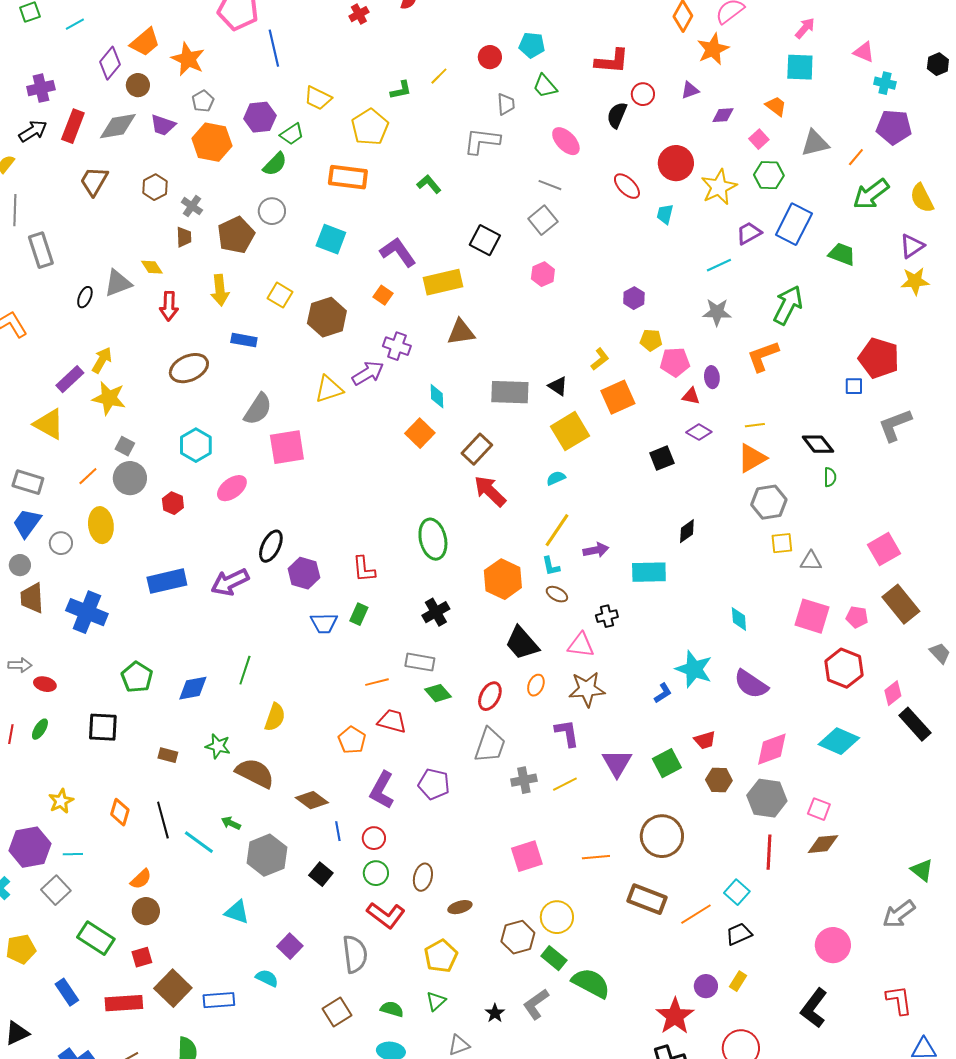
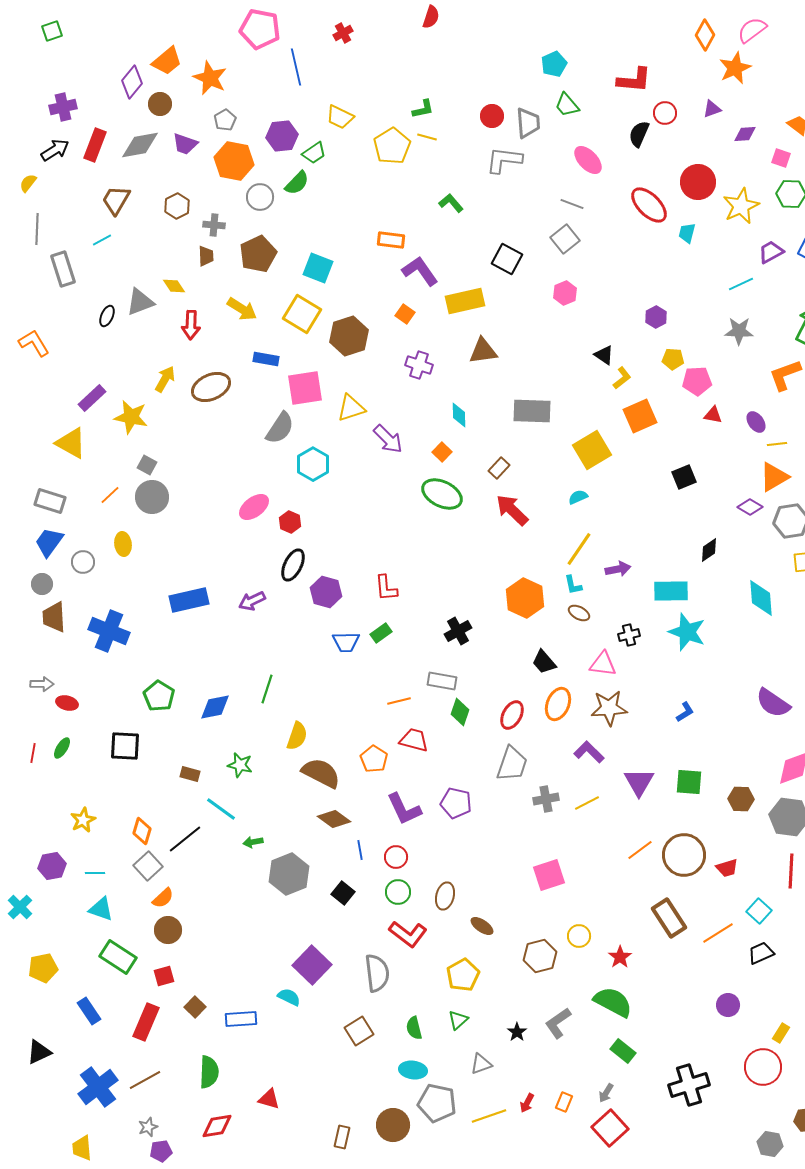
red cross: (359, 14) -> (343, 33), moved
cyan line: (75, 24) -> (102, 240), moved
cyan pentagon: (532, 45) -> (554, 64), turned -30
red circle: (490, 57) -> (492, 116), moved
yellow line: (439, 76) -> (427, 137), moved, turned 60
gray trapezoid: (506, 104) -> (528, 123), size x1.4
pink square: (759, 139) -> (781, 158), turned -30
orange rectangle: (348, 177) -> (391, 240), moved, size x0.7
red ellipse: (627, 186) -> (649, 205), size x1.4
gray cross: (192, 206) -> (214, 225), turned -30
gray circle: (272, 211) -> (260, 197), moved
cyan square: (331, 239) -> (318, 268), moved
yellow arrow: (220, 290) -> (242, 309), turned -52
yellow square: (280, 295) -> (302, 314), size x1.5
yellow arrow: (102, 360) -> (165, 379), moved
purple arrow: (368, 373) -> (388, 439), moved, turned 76
purple ellipse: (712, 377) -> (756, 422), moved, turned -30
black triangle: (558, 386) -> (604, 355), moved
purple diamond: (699, 432) -> (750, 507), moved
orange square: (420, 433) -> (442, 452), size x0.7
cyan hexagon: (196, 445) -> (313, 464), moved
pink square: (287, 447) -> (305, 388), moved
brown rectangle: (477, 449) -> (499, 468), size x0.7
red hexagon: (173, 503) -> (290, 522), moved
yellow ellipse: (101, 525) -> (123, 544), size x0.7
green ellipse: (433, 539) -> (442, 494), moved, turned -51
purple arrow: (230, 582) -> (252, 601), size x0.7
green rectangle: (359, 614) -> (381, 633), turned 30
cyan diamond: (739, 619) -> (761, 598), moved, size x1.5
black trapezoid: (522, 643) -> (544, 662), size x0.7
cyan star: (694, 669) -> (687, 632), moved
orange ellipse: (536, 685) -> (558, 704), size x1.5
green diamond: (438, 693) -> (460, 712), turned 60
purple L-shape: (567, 733) -> (589, 752), turned -36
red trapezoid: (705, 740) -> (727, 868), moved
green square: (667, 763) -> (689, 782), turned 32
brown semicircle: (255, 773) -> (321, 773), moved
purple L-shape: (382, 790) -> (404, 809), turned -54
black line: (163, 820) -> (185, 839), turned 66
green arrow: (231, 823) -> (253, 842), turned -36
cyan line: (199, 842) -> (221, 809), moved
purple hexagon: (30, 847) -> (52, 866), size x0.7
orange line: (596, 857) -> (640, 850), moved, turned -32
gray square: (56, 890) -> (148, 866), moved
brown rectangle: (647, 899) -> (669, 918), turned 36
brown ellipse: (460, 907) -> (482, 926), turned 50
cyan triangle: (237, 912) -> (101, 909), moved
yellow circle: (557, 917) -> (579, 936), size x0.7
purple square: (290, 946) -> (312, 965), size x1.5
green rectangle: (554, 958) -> (623, 1051), moved
yellow rectangle: (738, 981) -> (781, 1033), moved
brown square: (173, 988) -> (195, 1007), size x0.6
red rectangle: (124, 1003) -> (146, 1022), turned -63
green semicircle: (392, 1009) -> (414, 1028), turned -120
red star: (675, 1016) -> (620, 957), moved, size x0.6

